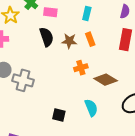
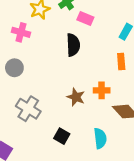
brown star: (69, 41) -> (76, 97), moved
gray cross: (23, 80) -> (28, 109), moved

